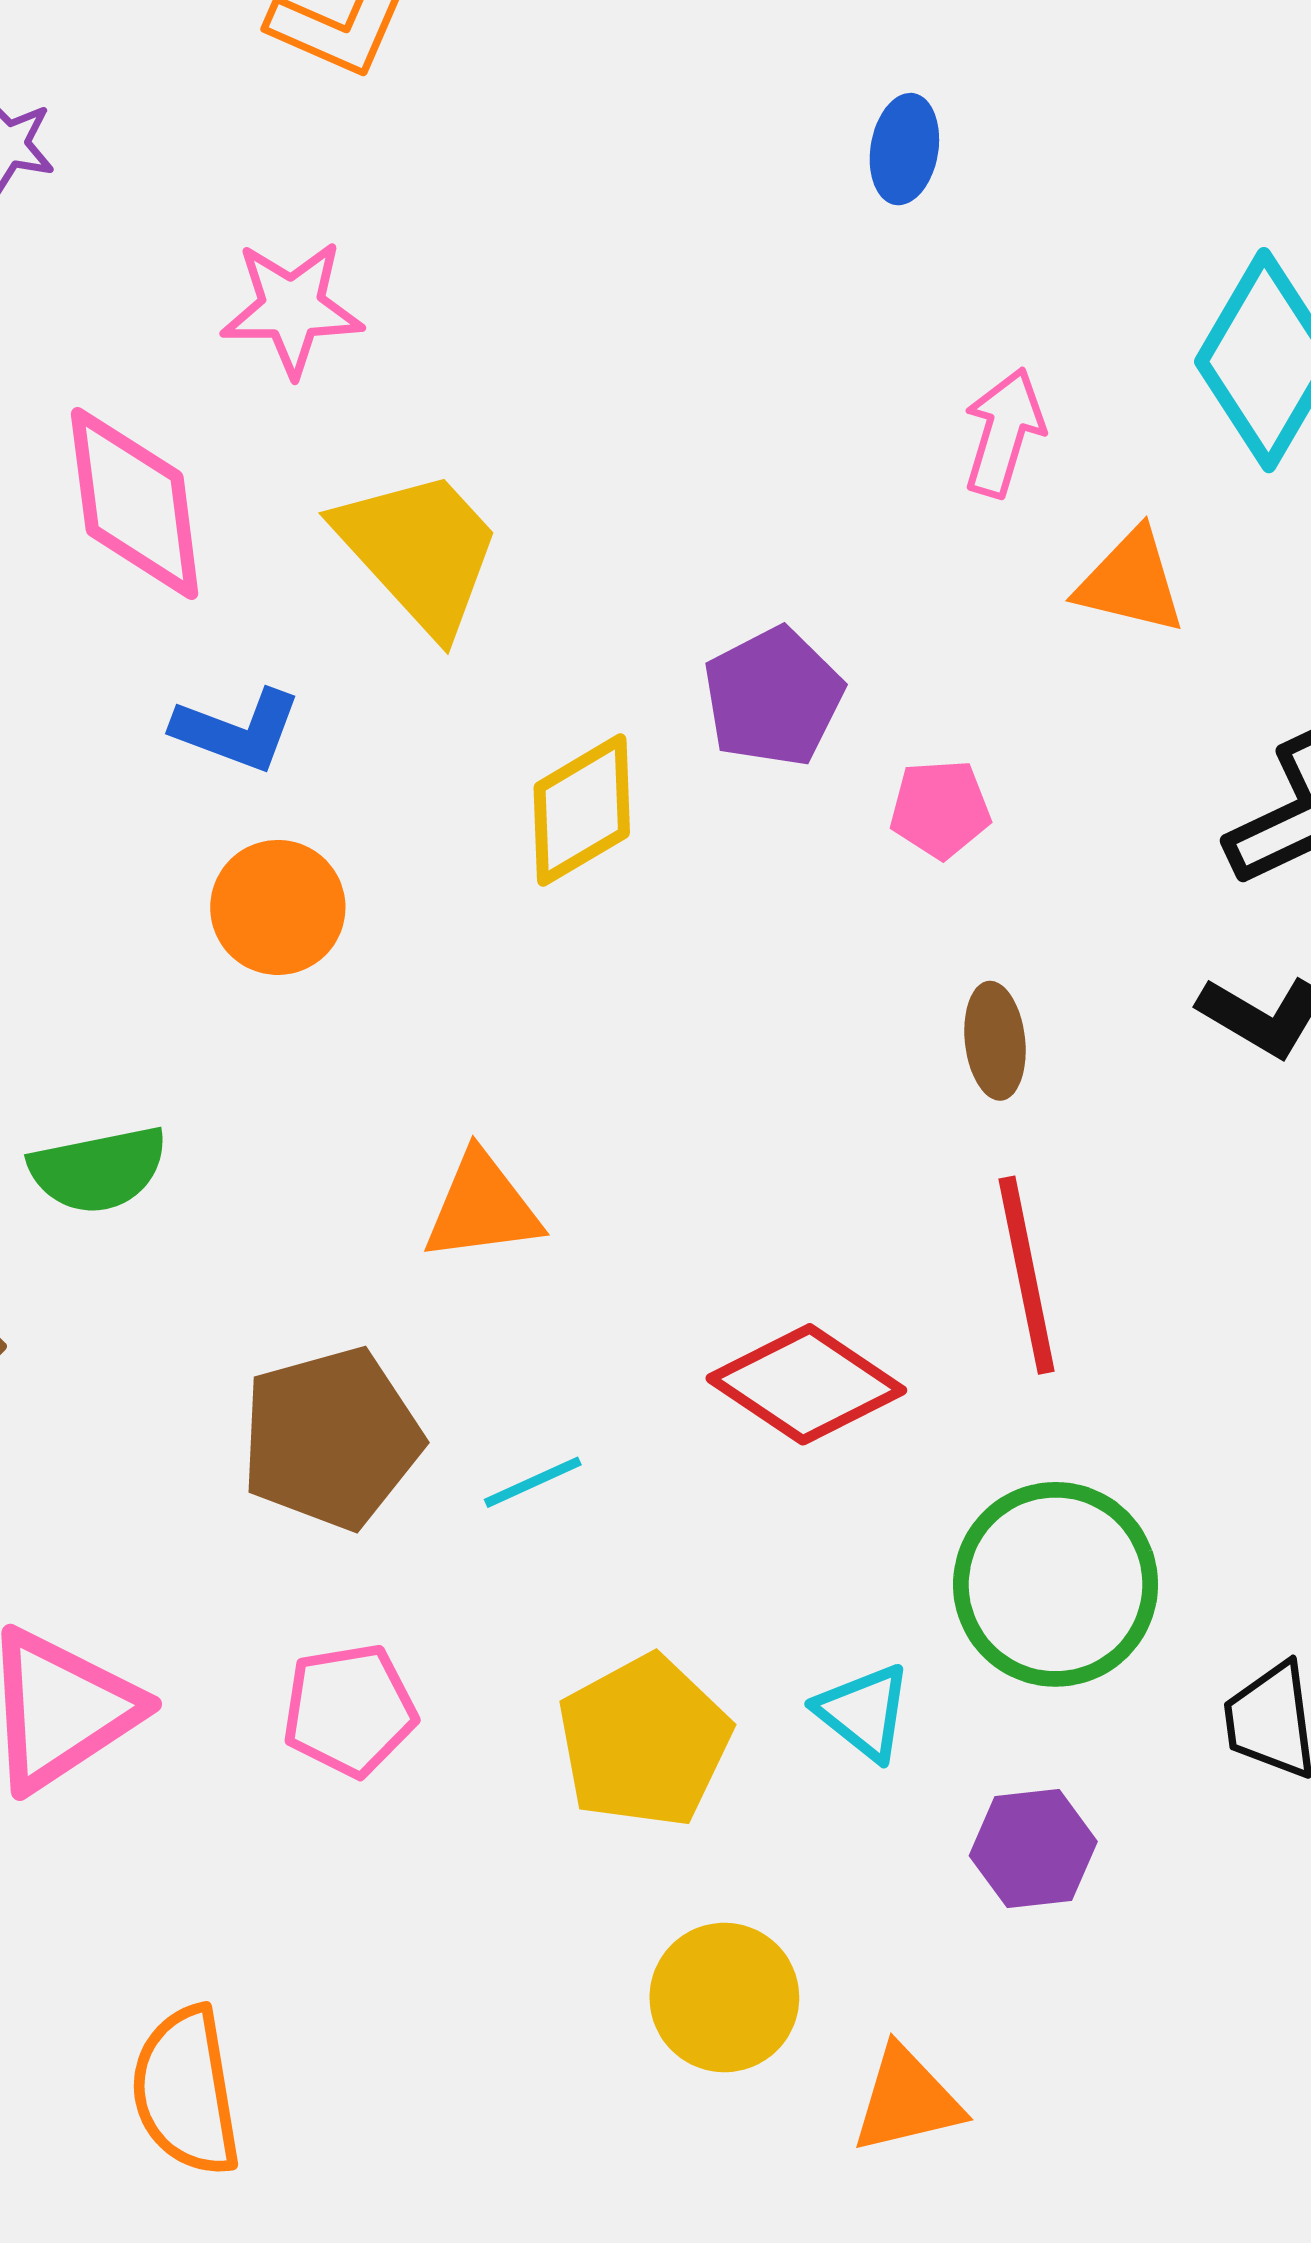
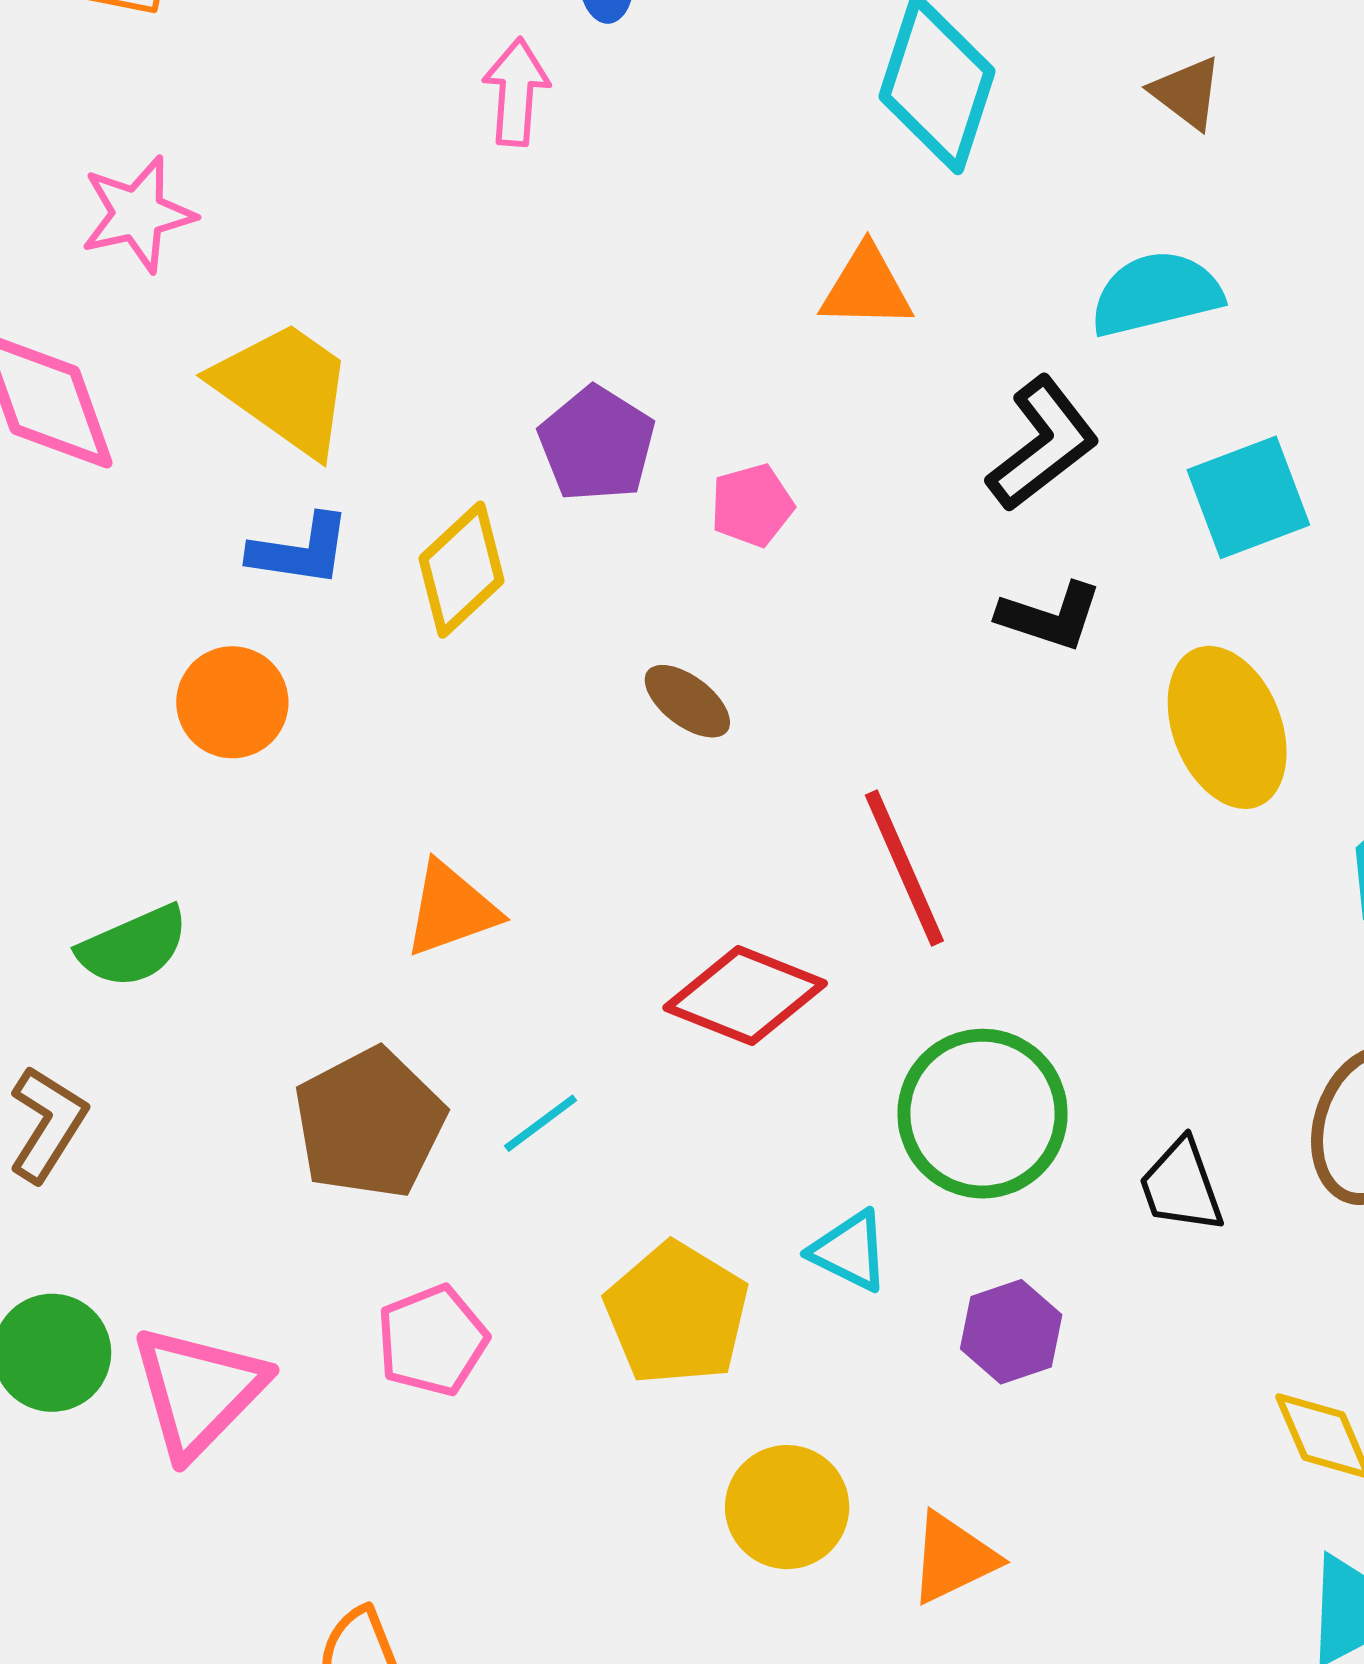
pink arrow: (1004, 432) -> (516, 92), moved
blue L-shape: (237, 730) -> (300, 550), moved
brown ellipse: (995, 1041) -> (687, 701), moved, turned -34

